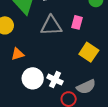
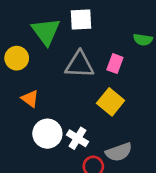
yellow square: (89, 52) -> (111, 102), moved
orange triangle: (18, 54) -> (30, 99), turned 48

